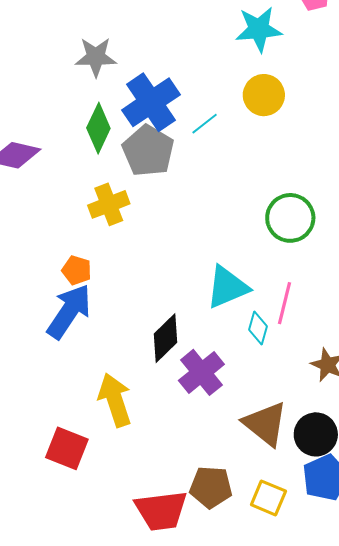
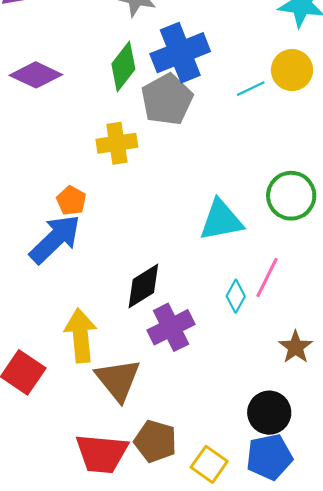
cyan line: (205, 124) -> (251, 89), moved
cyan triangle: (227, 287) -> (221, 220), moved
brown triangle: (265, 424) -> (118, 380), moved

